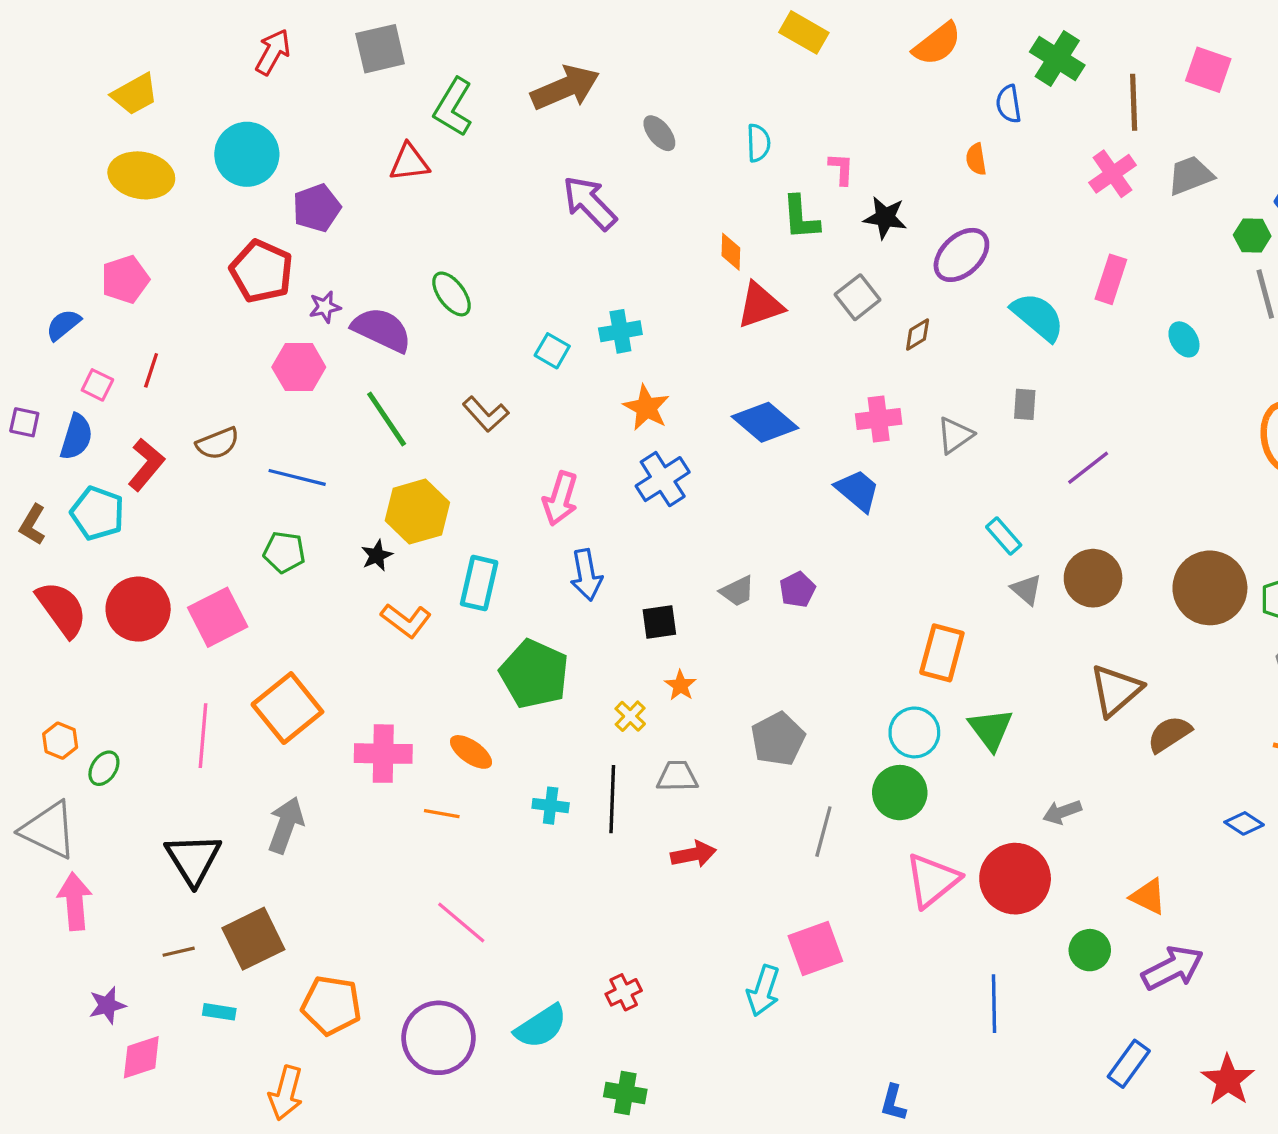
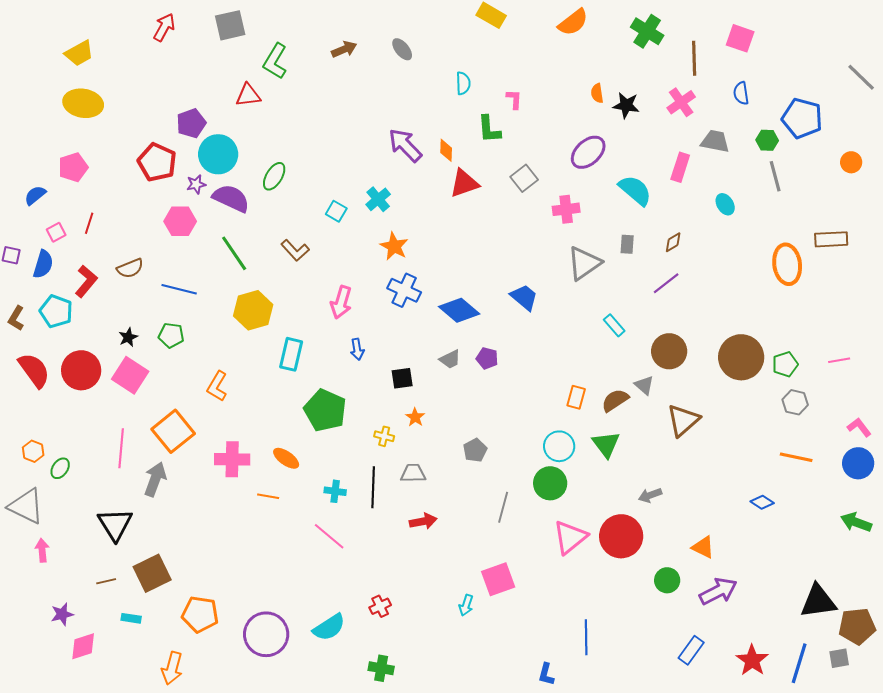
brown arrow: (565, 88) -> (344, 49), size x0.6
blue semicircle: (1009, 104) -> (741, 93), moved
gray ellipse: (659, 133) -> (402, 49), moved
cyan circle: (247, 154) -> (218, 154), moved
gray trapezoid: (1190, 175) -> (715, 141), moved, turned 32
purple arrow: (590, 203) -> (405, 145), moved
black star: (885, 218) -> (626, 105), moved
green ellipse: (451, 294) -> (274, 176), turned 68
cyan cross: (620, 331) -> (378, 199), turned -30
brown diamond: (918, 335) -> (673, 242), moved
pink square: (97, 385) -> (56, 232), turned 36
pink cross: (879, 419) -> (566, 209), moved
blue diamond: (765, 422) -> (459, 310), moved
gray triangle: (955, 435) -> (584, 263), size x1.5
blue cross: (663, 479) -> (404, 290), turned -32
black star: (377, 555) -> (128, 337), moved
blue arrow: (586, 575) -> (357, 349), size x0.7
purple pentagon: (797, 590) -> (487, 358), turned -30
gray triangle: (1026, 590) -> (644, 385), moved
pink square: (218, 617) -> (130, 375), turned -30
orange L-shape: (406, 620) -> (217, 386), moved, turned 84
orange rectangle: (942, 653) -> (576, 397), size x0.7
yellow cross: (630, 716) -> (384, 436), turned -30
brown semicircle: (1169, 734) -> (615, 400), moved
gray pentagon: (778, 739) -> (475, 450), size x0.7
gray arrow: (286, 825) -> (155, 479), moved
pink arrow: (75, 901) -> (42, 550), size x0.7
pink line: (461, 922) -> (329, 536), moved
cyan arrow: (763, 991) -> (466, 605), size x0.7
blue line: (994, 1004) -> (586, 637), moved

